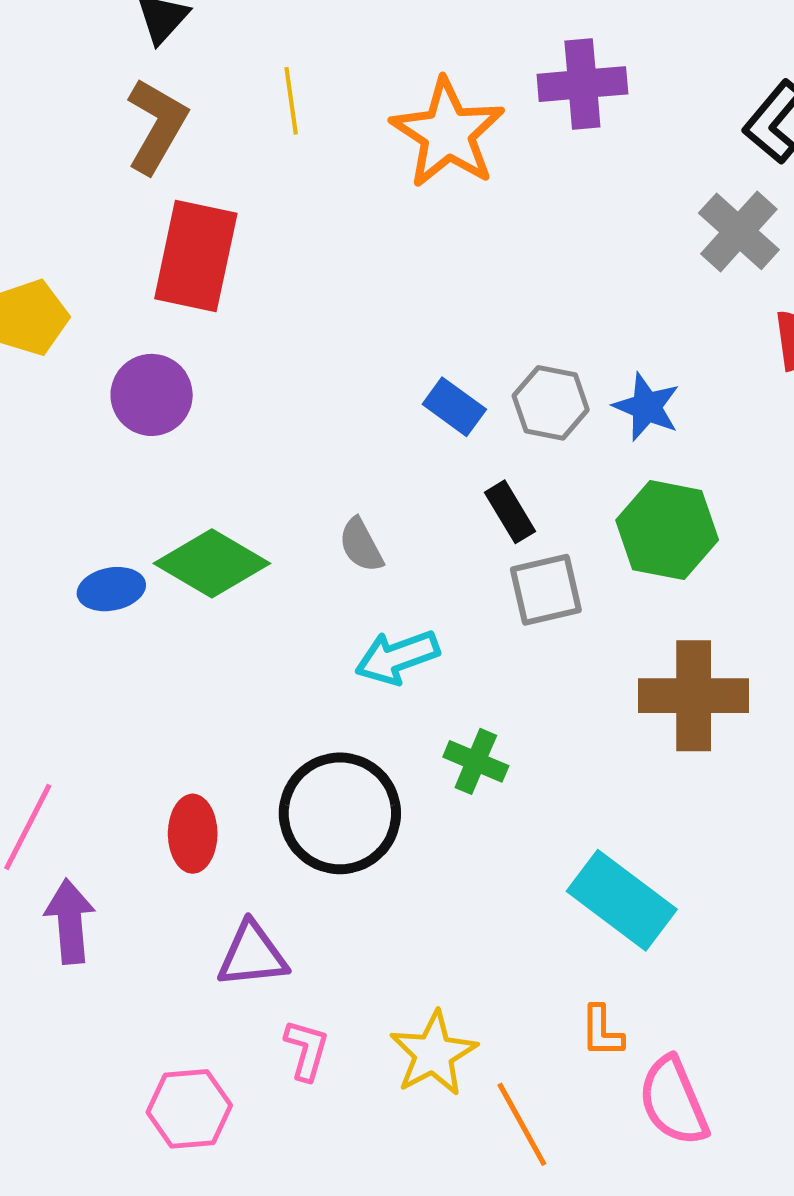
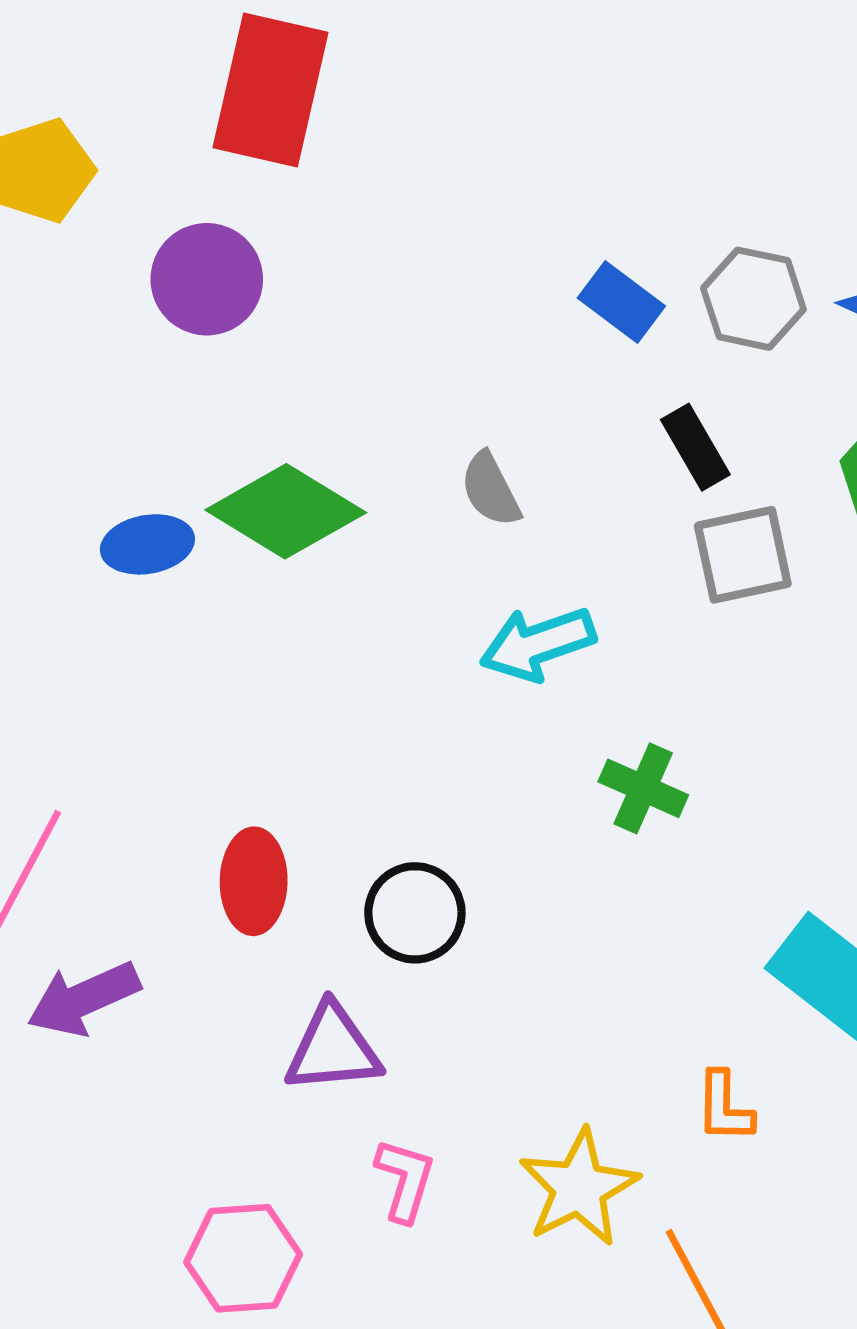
black circle: (340, 813) -> (415, 913), moved, size x0.6
purple arrow: (70, 921) -> (84, 999), turned -110
orange L-shape: (602, 1031) -> (724, 1107), moved

